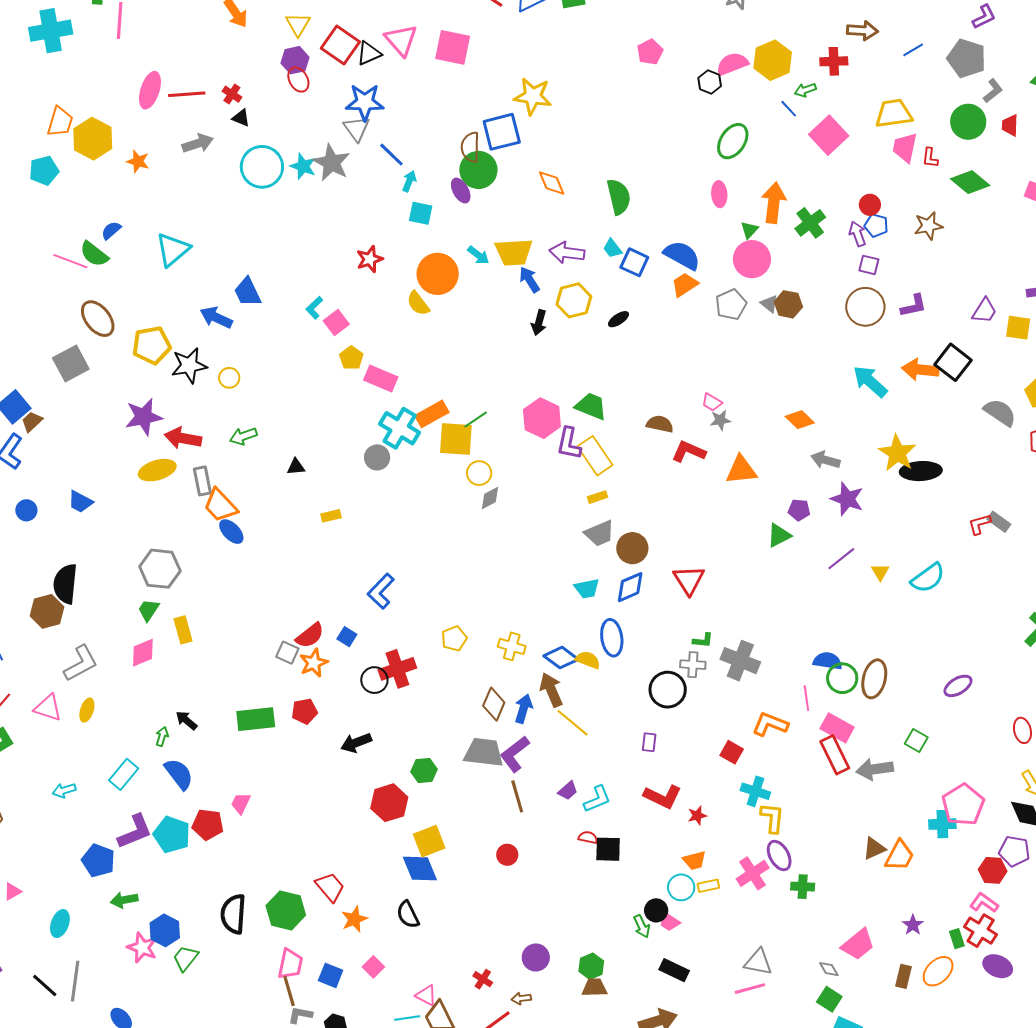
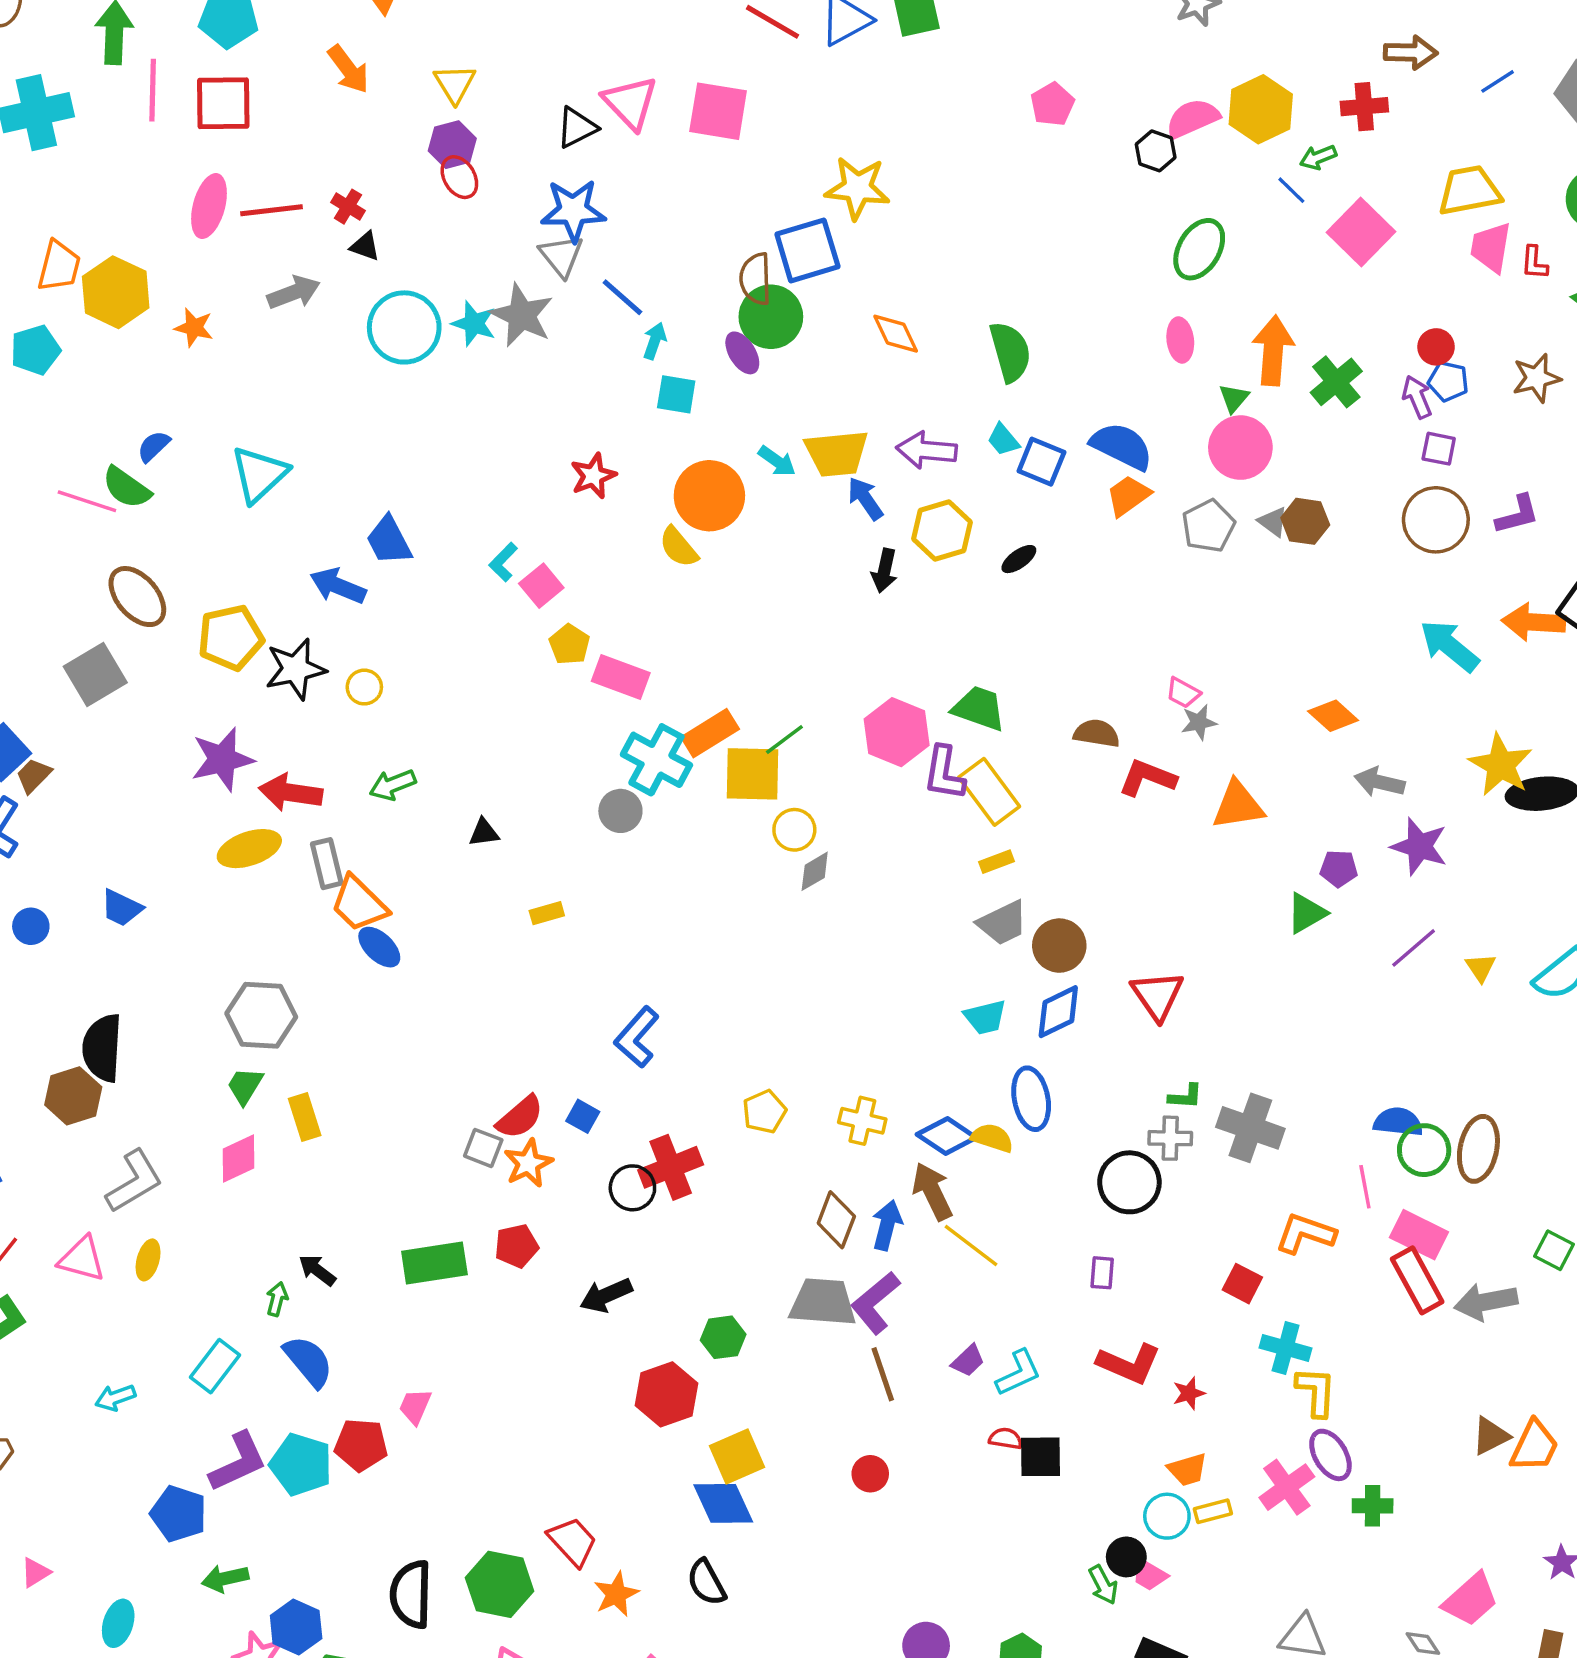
red square: (340, 45) -> (223, 103), moved, turned -33

